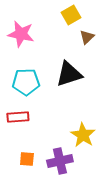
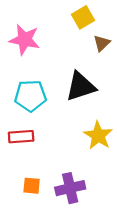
yellow star: (83, 135) -> (98, 135), moved

